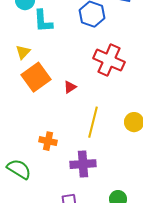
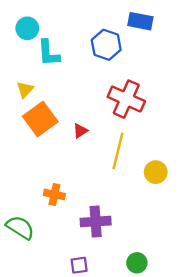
yellow line: (93, 122) -> (118, 151), moved

